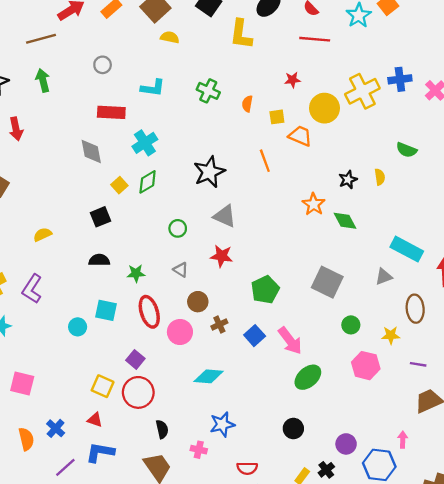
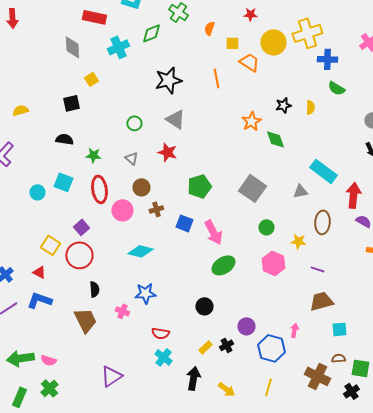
blue cross: (400, 79) -> (327, 59), moved
green diamond: (148, 182) -> (151, 33), moved
blue square: (255, 336) -> (184, 223), turned -36

